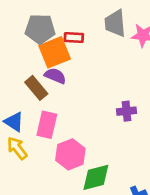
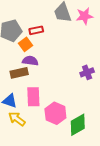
orange square: (55, 52) -> (25, 44), size x0.6
brown rectangle: (36, 88) -> (19, 73), turned -48

